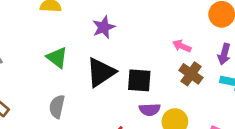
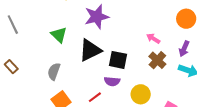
purple star: (104, 27) -> (97, 17), size x1.4
purple semicircle: (150, 110) -> (112, 81), moved

